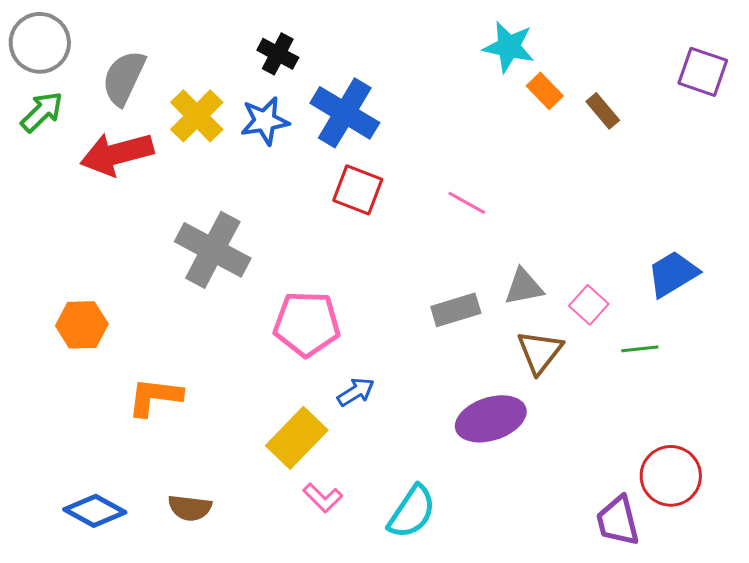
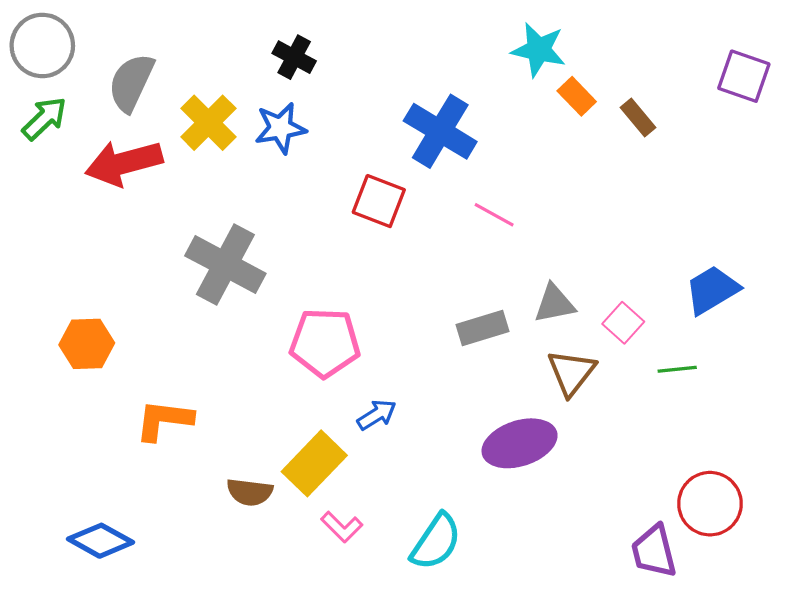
blue cross: (345, 113) -> (440, 131), moved
brown semicircle: (190, 508) -> (250, 492), moved

